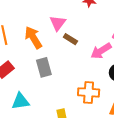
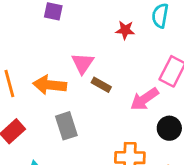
orange arrow: (33, 37) -> (50, 85), turned -50

